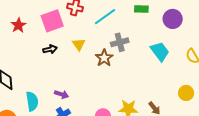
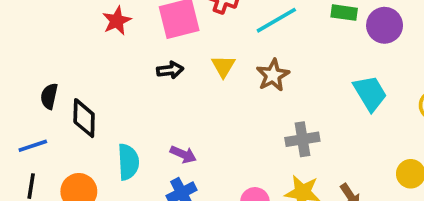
purple circle: (173, 19) -> (385, 25), moved
gray cross: (120, 42) -> (302, 139), moved
brown star: (104, 58) -> (273, 75), moved

